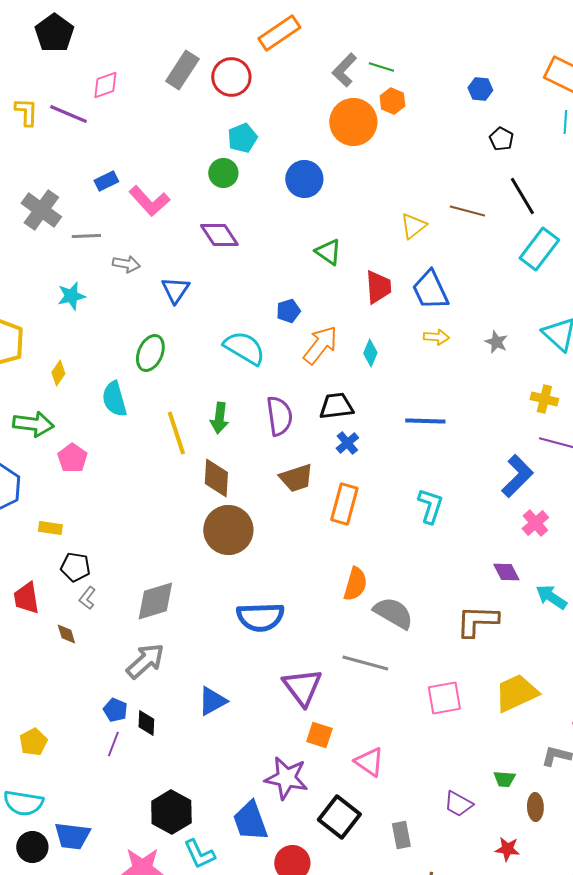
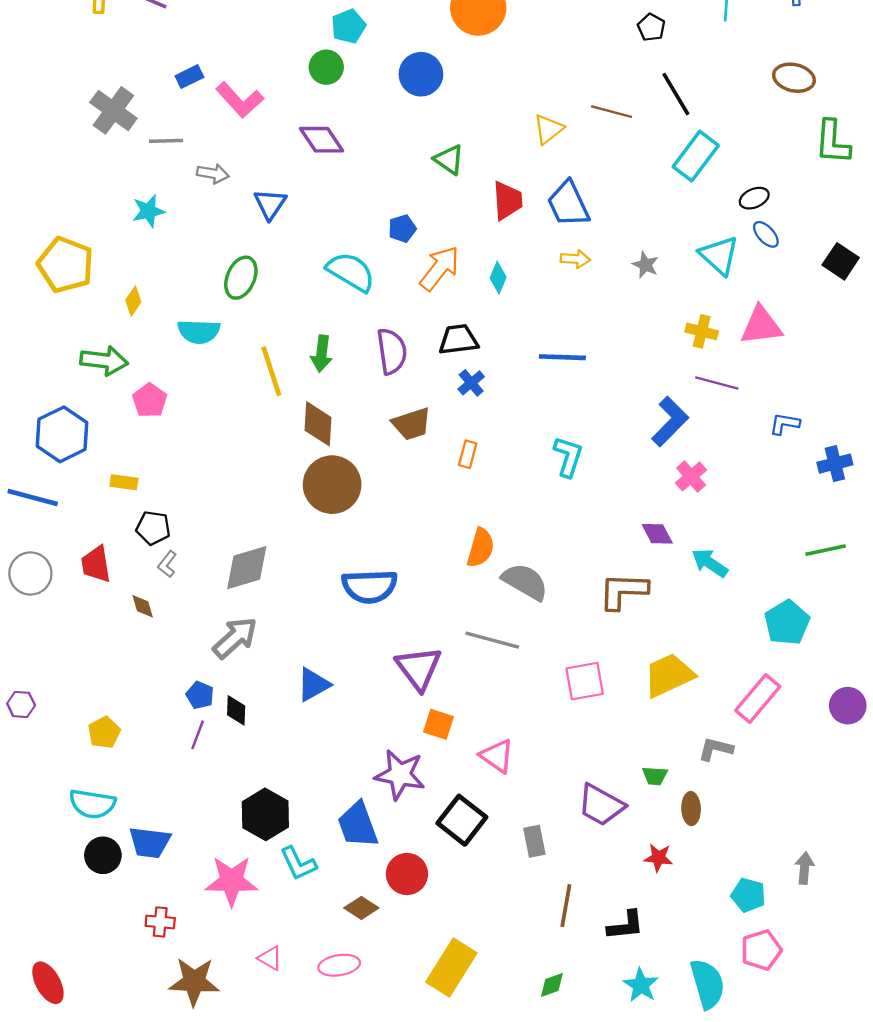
cyan semicircle: (114, 399) -> (199, 331), turned -72
orange rectangle: (344, 504) -> (468, 454), size x0.6
purple trapezoid: (458, 804) -> (601, 805), size x1.4

